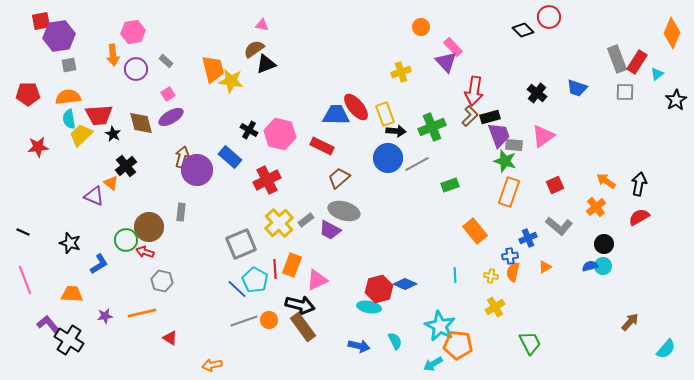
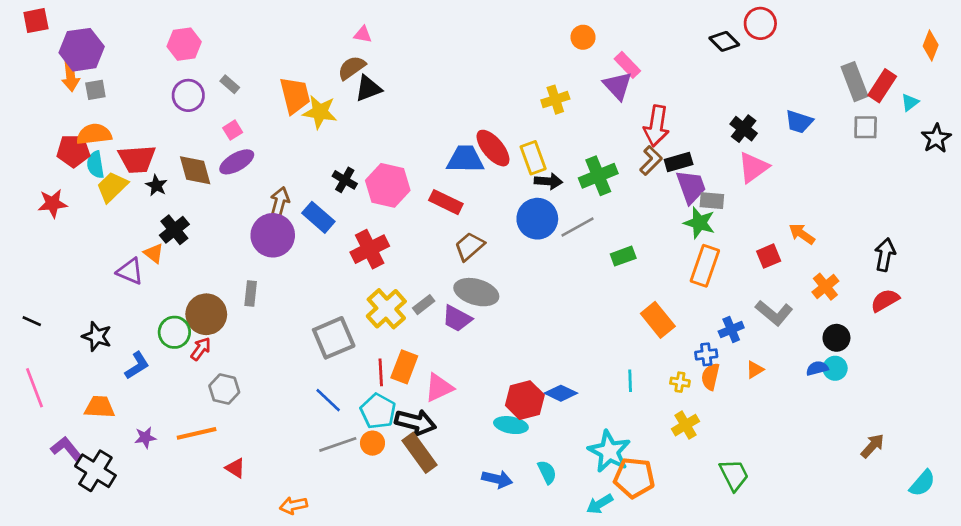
red square: (41, 21) -> (36, 21), moved
orange diamond: (672, 33) -> (931, 46), size x0.7
orange arrow: (113, 55) -> (71, 76), moved
red pentagon: (28, 94) -> (73, 151), moved
pink triangle: (543, 136) -> (753, 167), moved
brown arrow: (182, 157) -> (280, 202), moved
orange arrow: (606, 181) -> (802, 234), moved
red arrow: (145, 252) -> (201, 349), turned 108
cyan pentagon: (255, 280) -> (378, 411), moved

